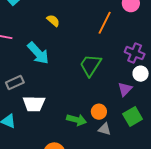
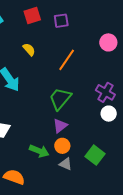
orange line: (105, 23) -> (67, 60), moved
purple triangle: (125, 89) -> (60, 126), moved
green square: (133, 117) -> (95, 155), turned -30

